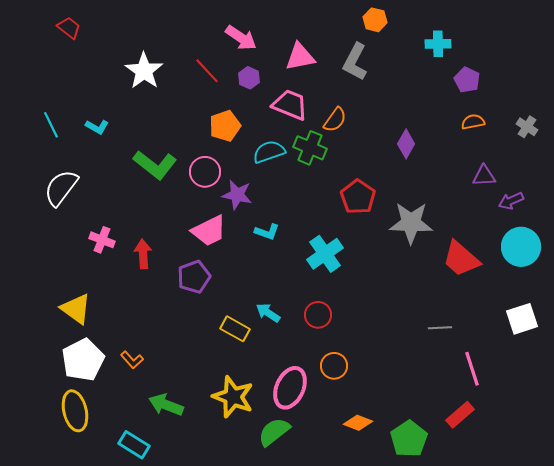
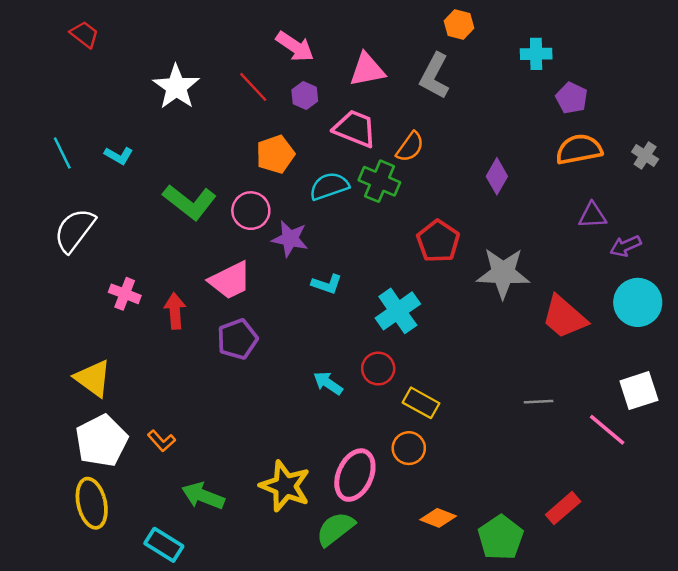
orange semicircle: (473, 122) -> (579, 149), size x1.6
pink trapezoid: (209, 231) -> (230, 280), moved
red circle: (318, 315) -> (378, 369), moved
yellow rectangle: (235, 329) -> (421, 403), moved
pink line: (472, 369) -> (607, 430), moved, turned -32

